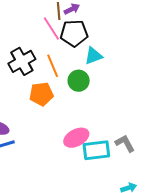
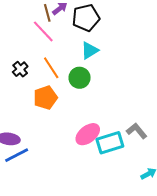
black pentagon: (74, 33) -> (86, 18), moved
black cross: (22, 61) -> (20, 69), size x0.6

